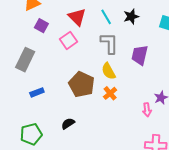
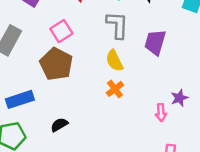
pink square: (68, 40) -> (61, 31), moved
brown pentagon: (82, 84) -> (56, 64), moved
blue rectangle: (37, 92) -> (20, 99), moved, size x1.5

